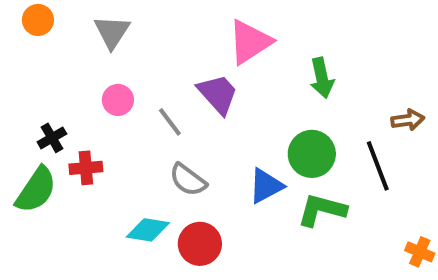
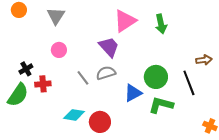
green arrow: (322, 78) -> (161, 24), moved
gray line: (170, 122) -> (83, 78), moved
gray semicircle: (188, 180) -> (106, 73), moved, turned 126

